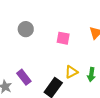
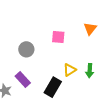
gray circle: (26, 29) -> (26, 49), moved

